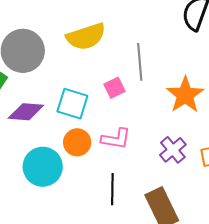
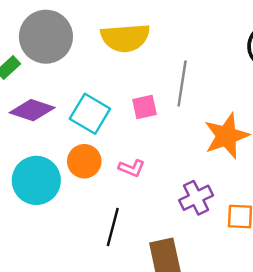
pink L-shape: (116, 139) -> (132, 168), size x0.7

